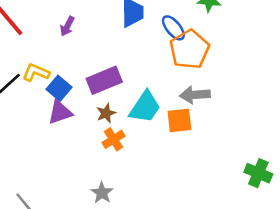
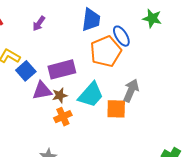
orange pentagon: (189, 49) -> (106, 51), moved
gray arrow: (195, 95) -> (131, 91), turned 110
purple triangle: (60, 112) -> (42, 91), moved

